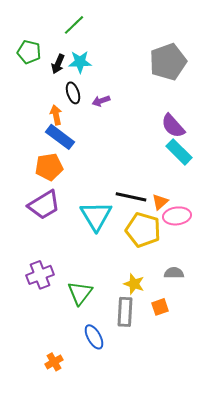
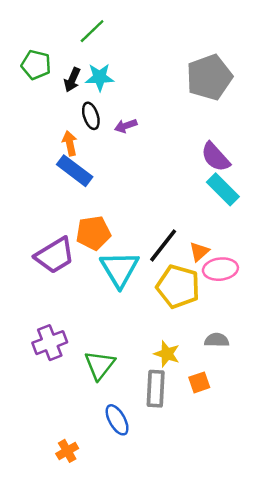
orange pentagon: (49, 167) -> (93, 233), moved
black line: (131, 197) -> (163, 245), turned -64

